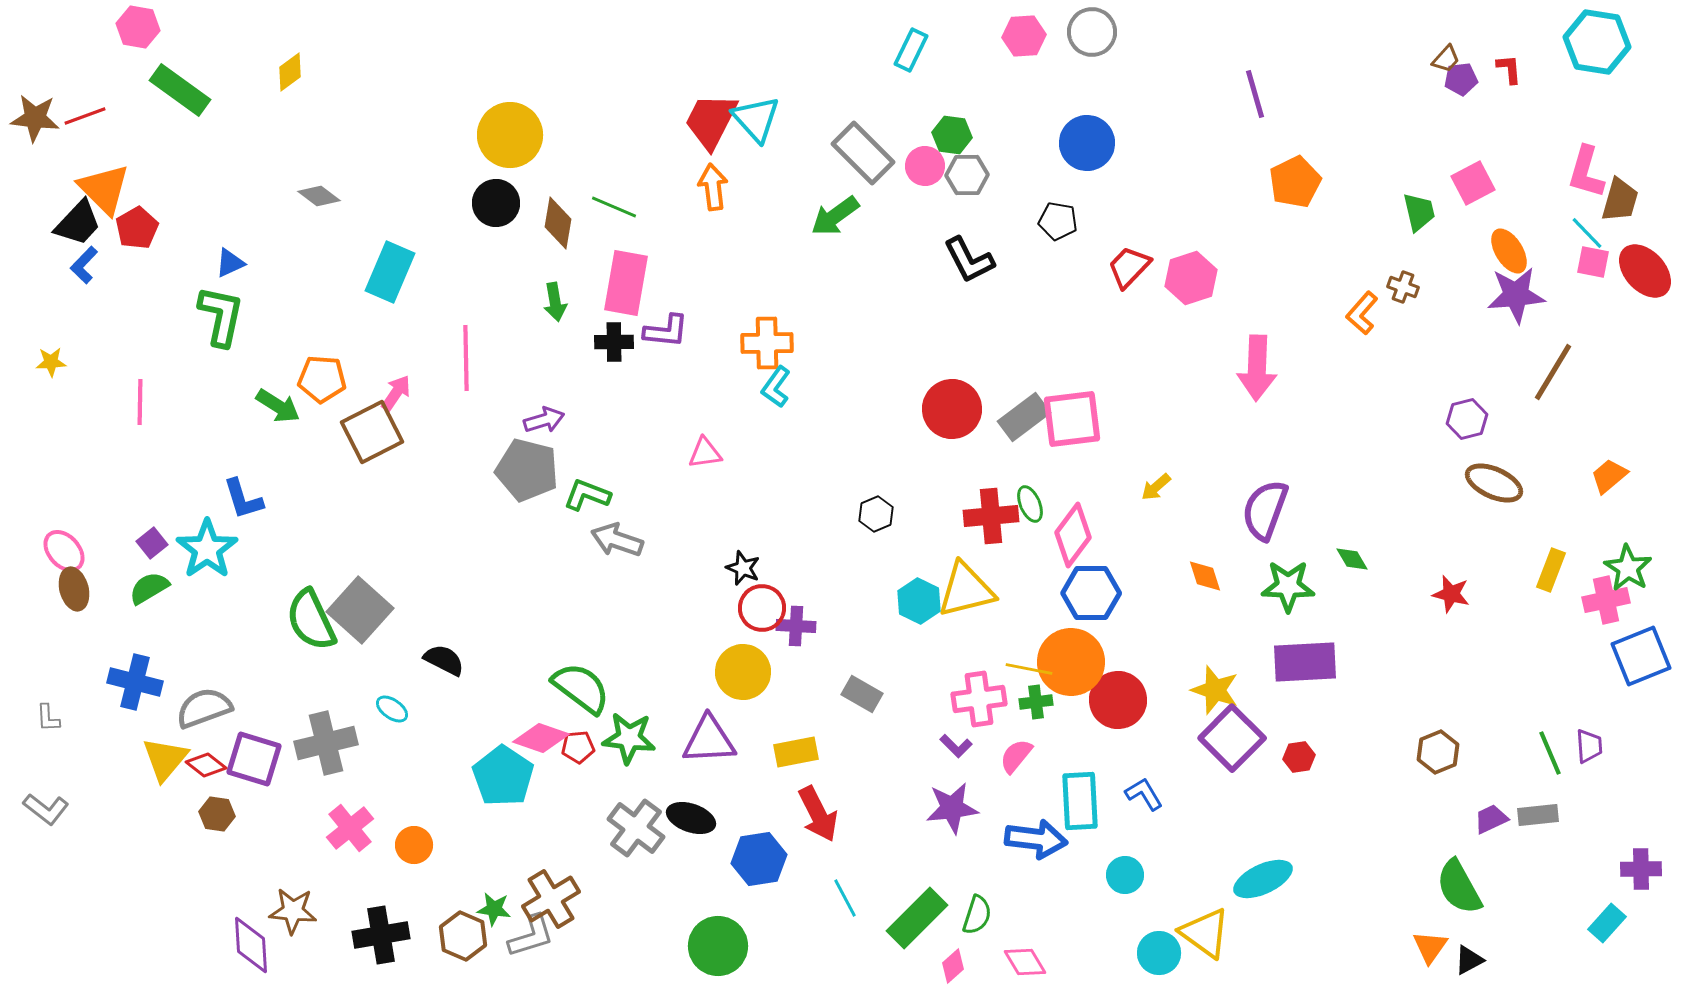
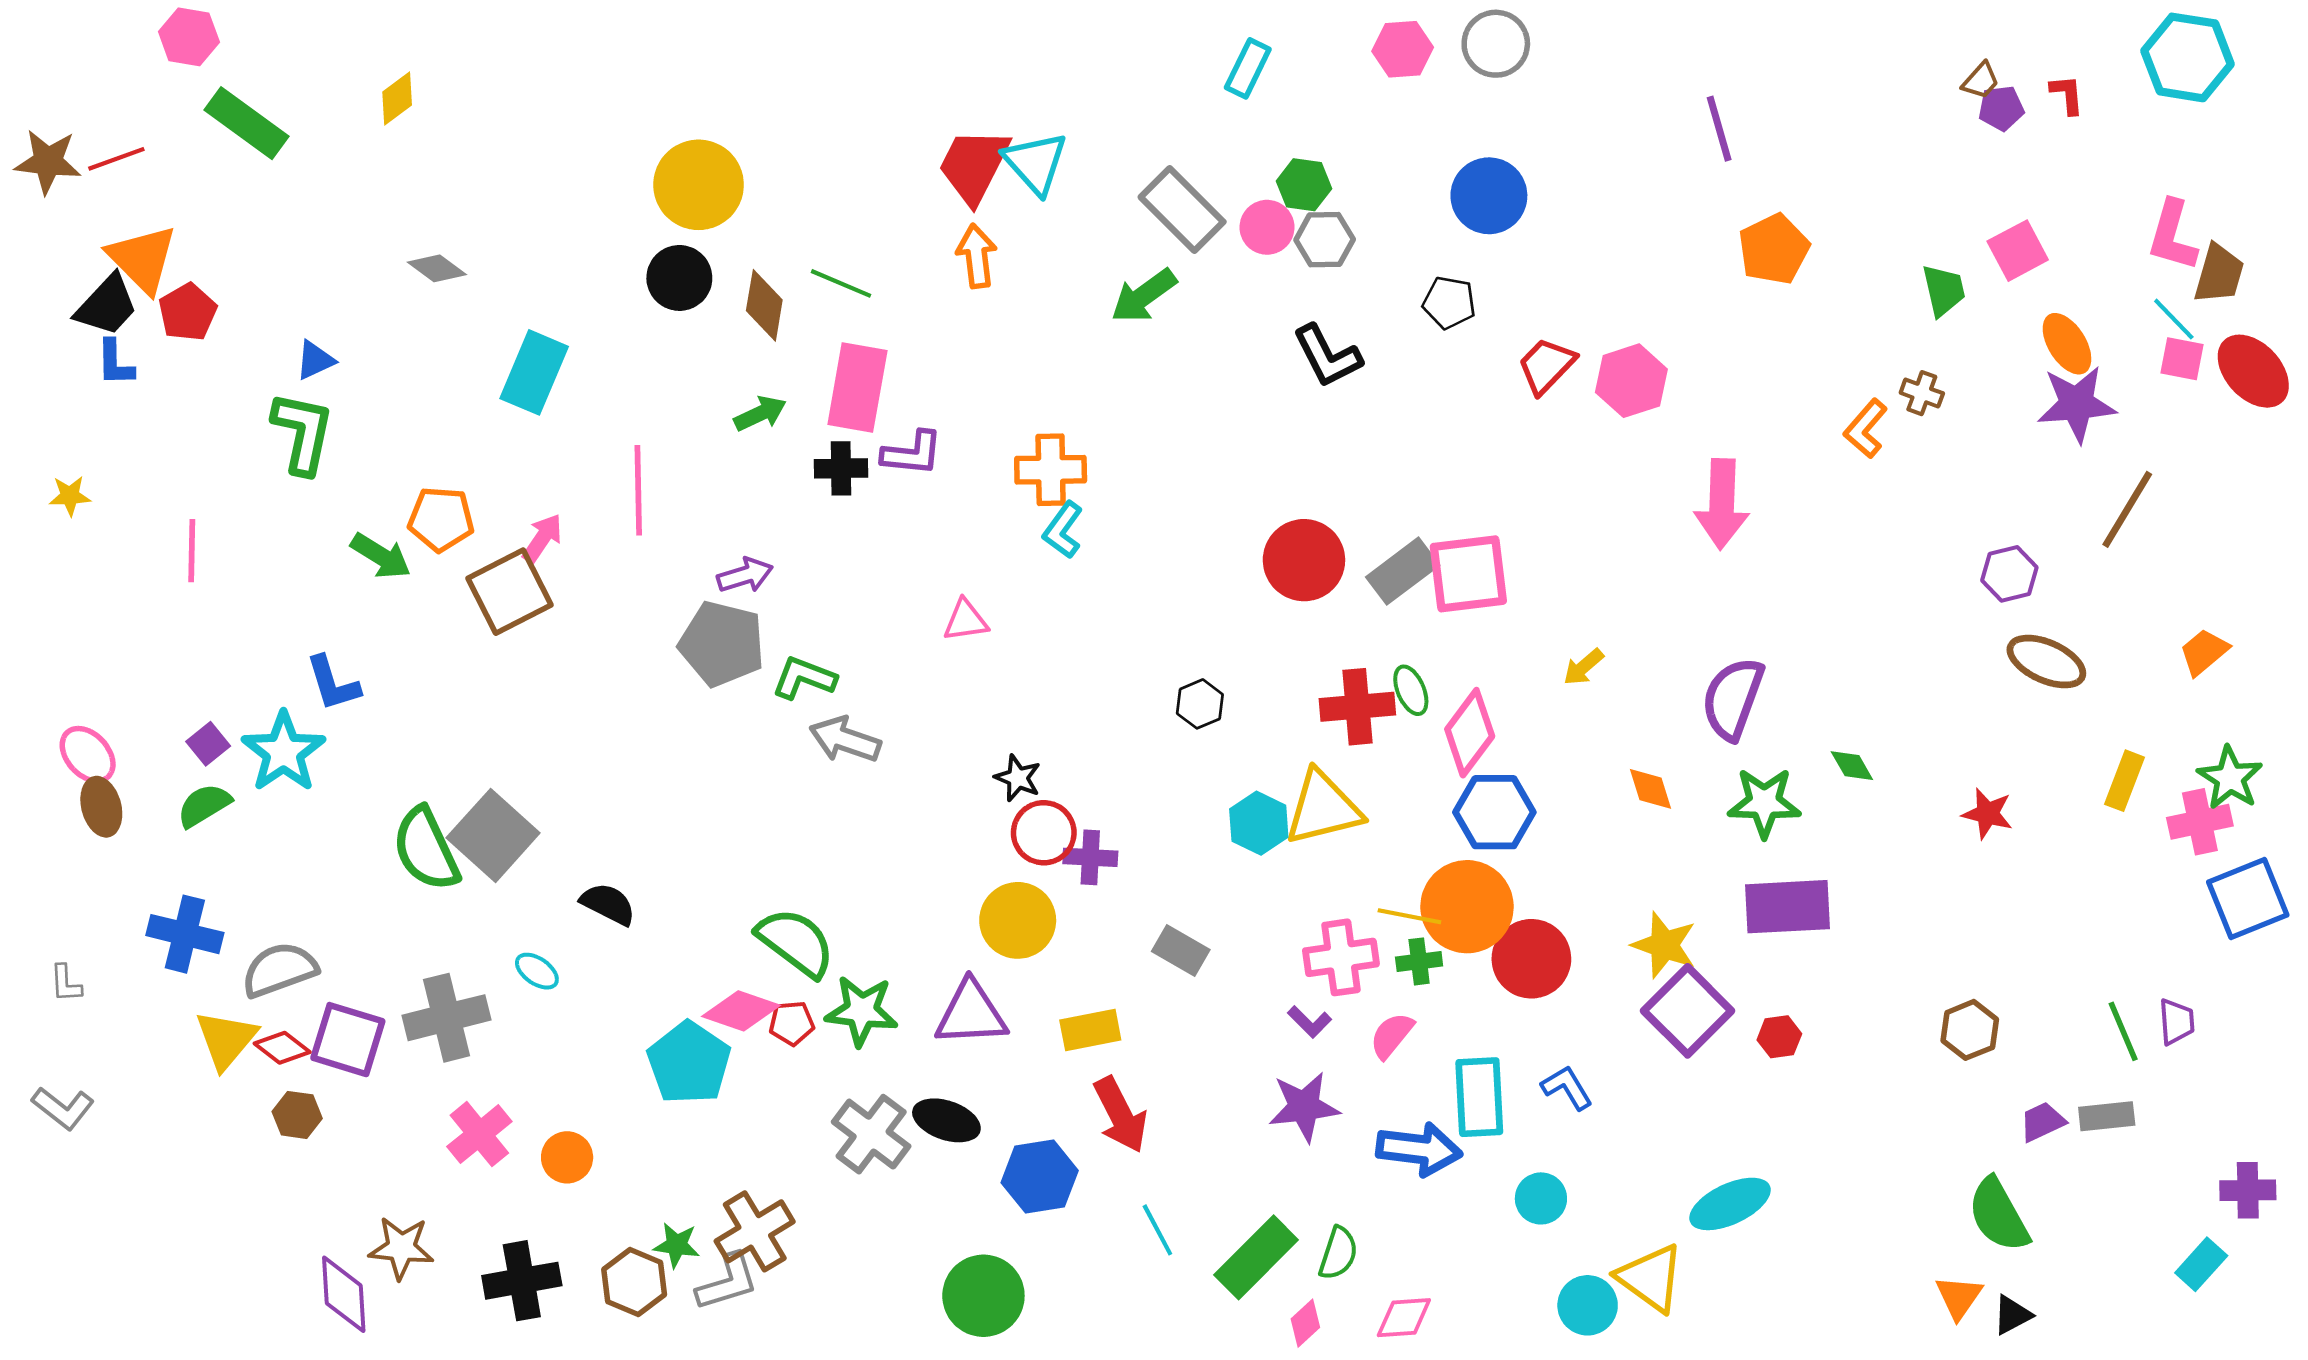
blue L-shape: (84, 265) -> (115, 363), turned -45
green arrow: (555, 302) -> (760, 414), turned -105
pink diamond: (1025, 962) -> (1404, 1318), turned -63

